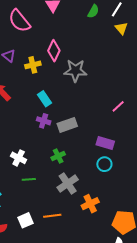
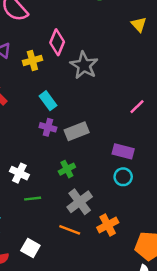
yellow triangle: (121, 28) -> (139, 25), moved
gray star: (75, 71) -> (84, 65), turned 30
orange line: (52, 216) -> (70, 230), moved, turned 30
white square: (25, 220) -> (30, 248), turned -35

